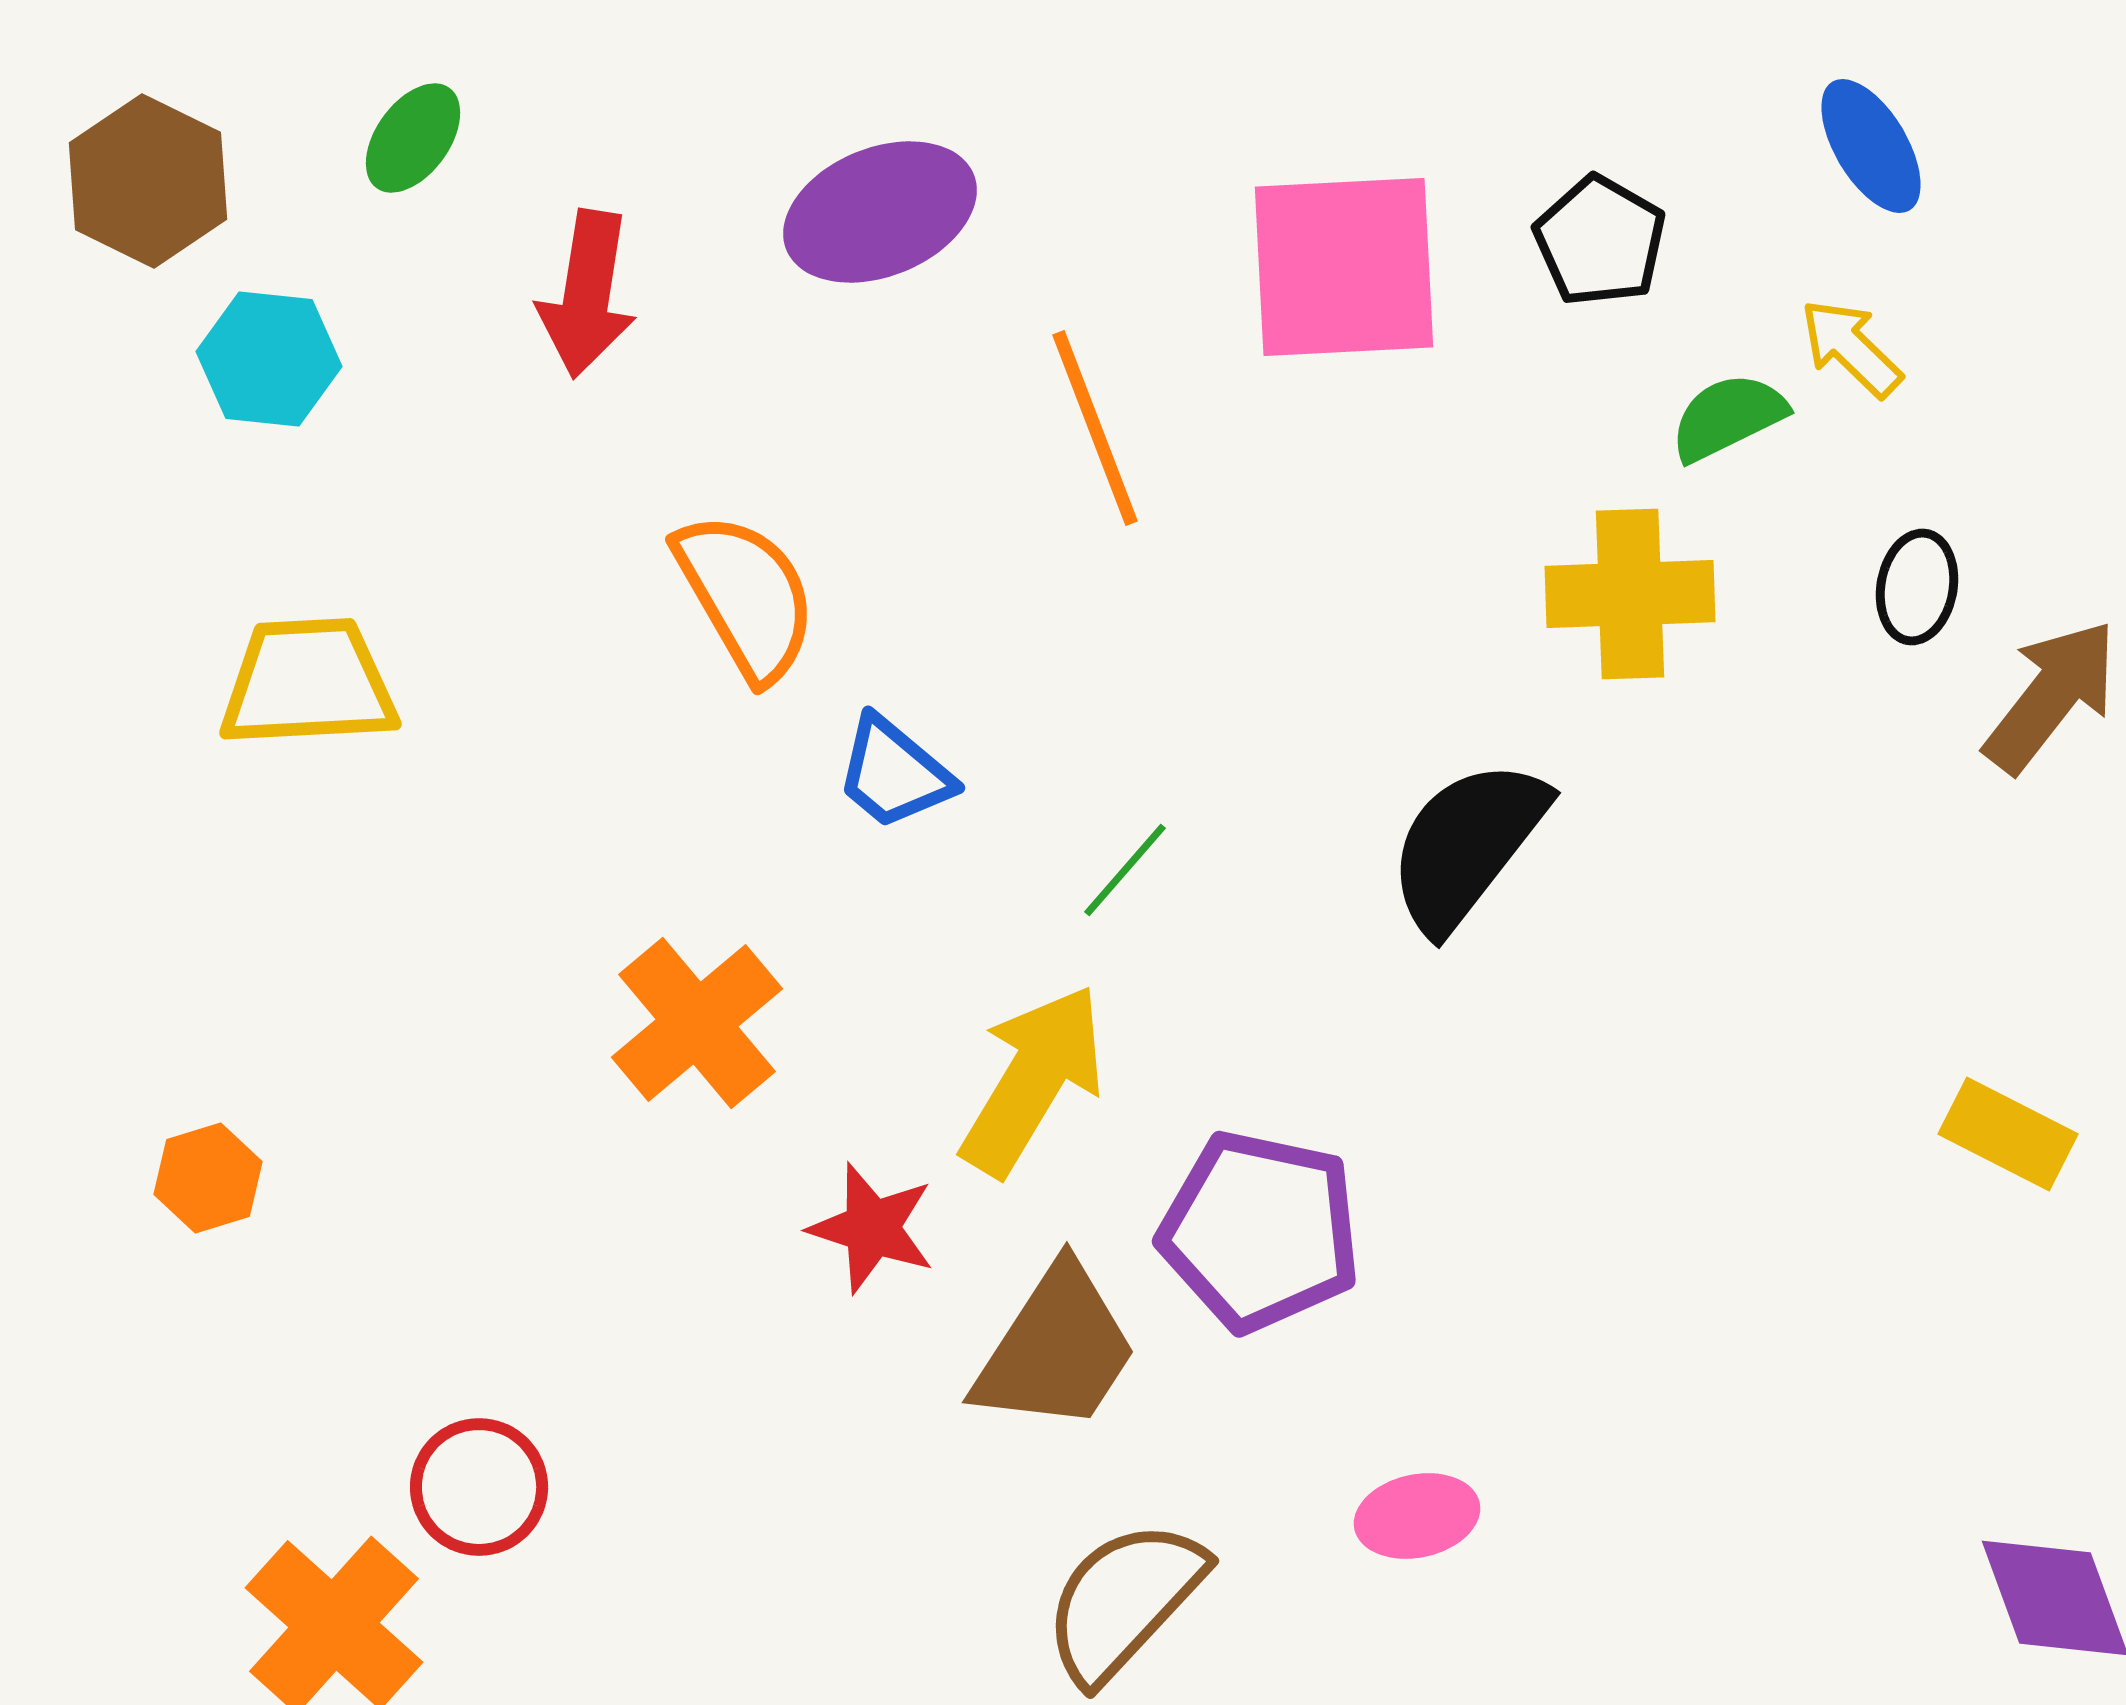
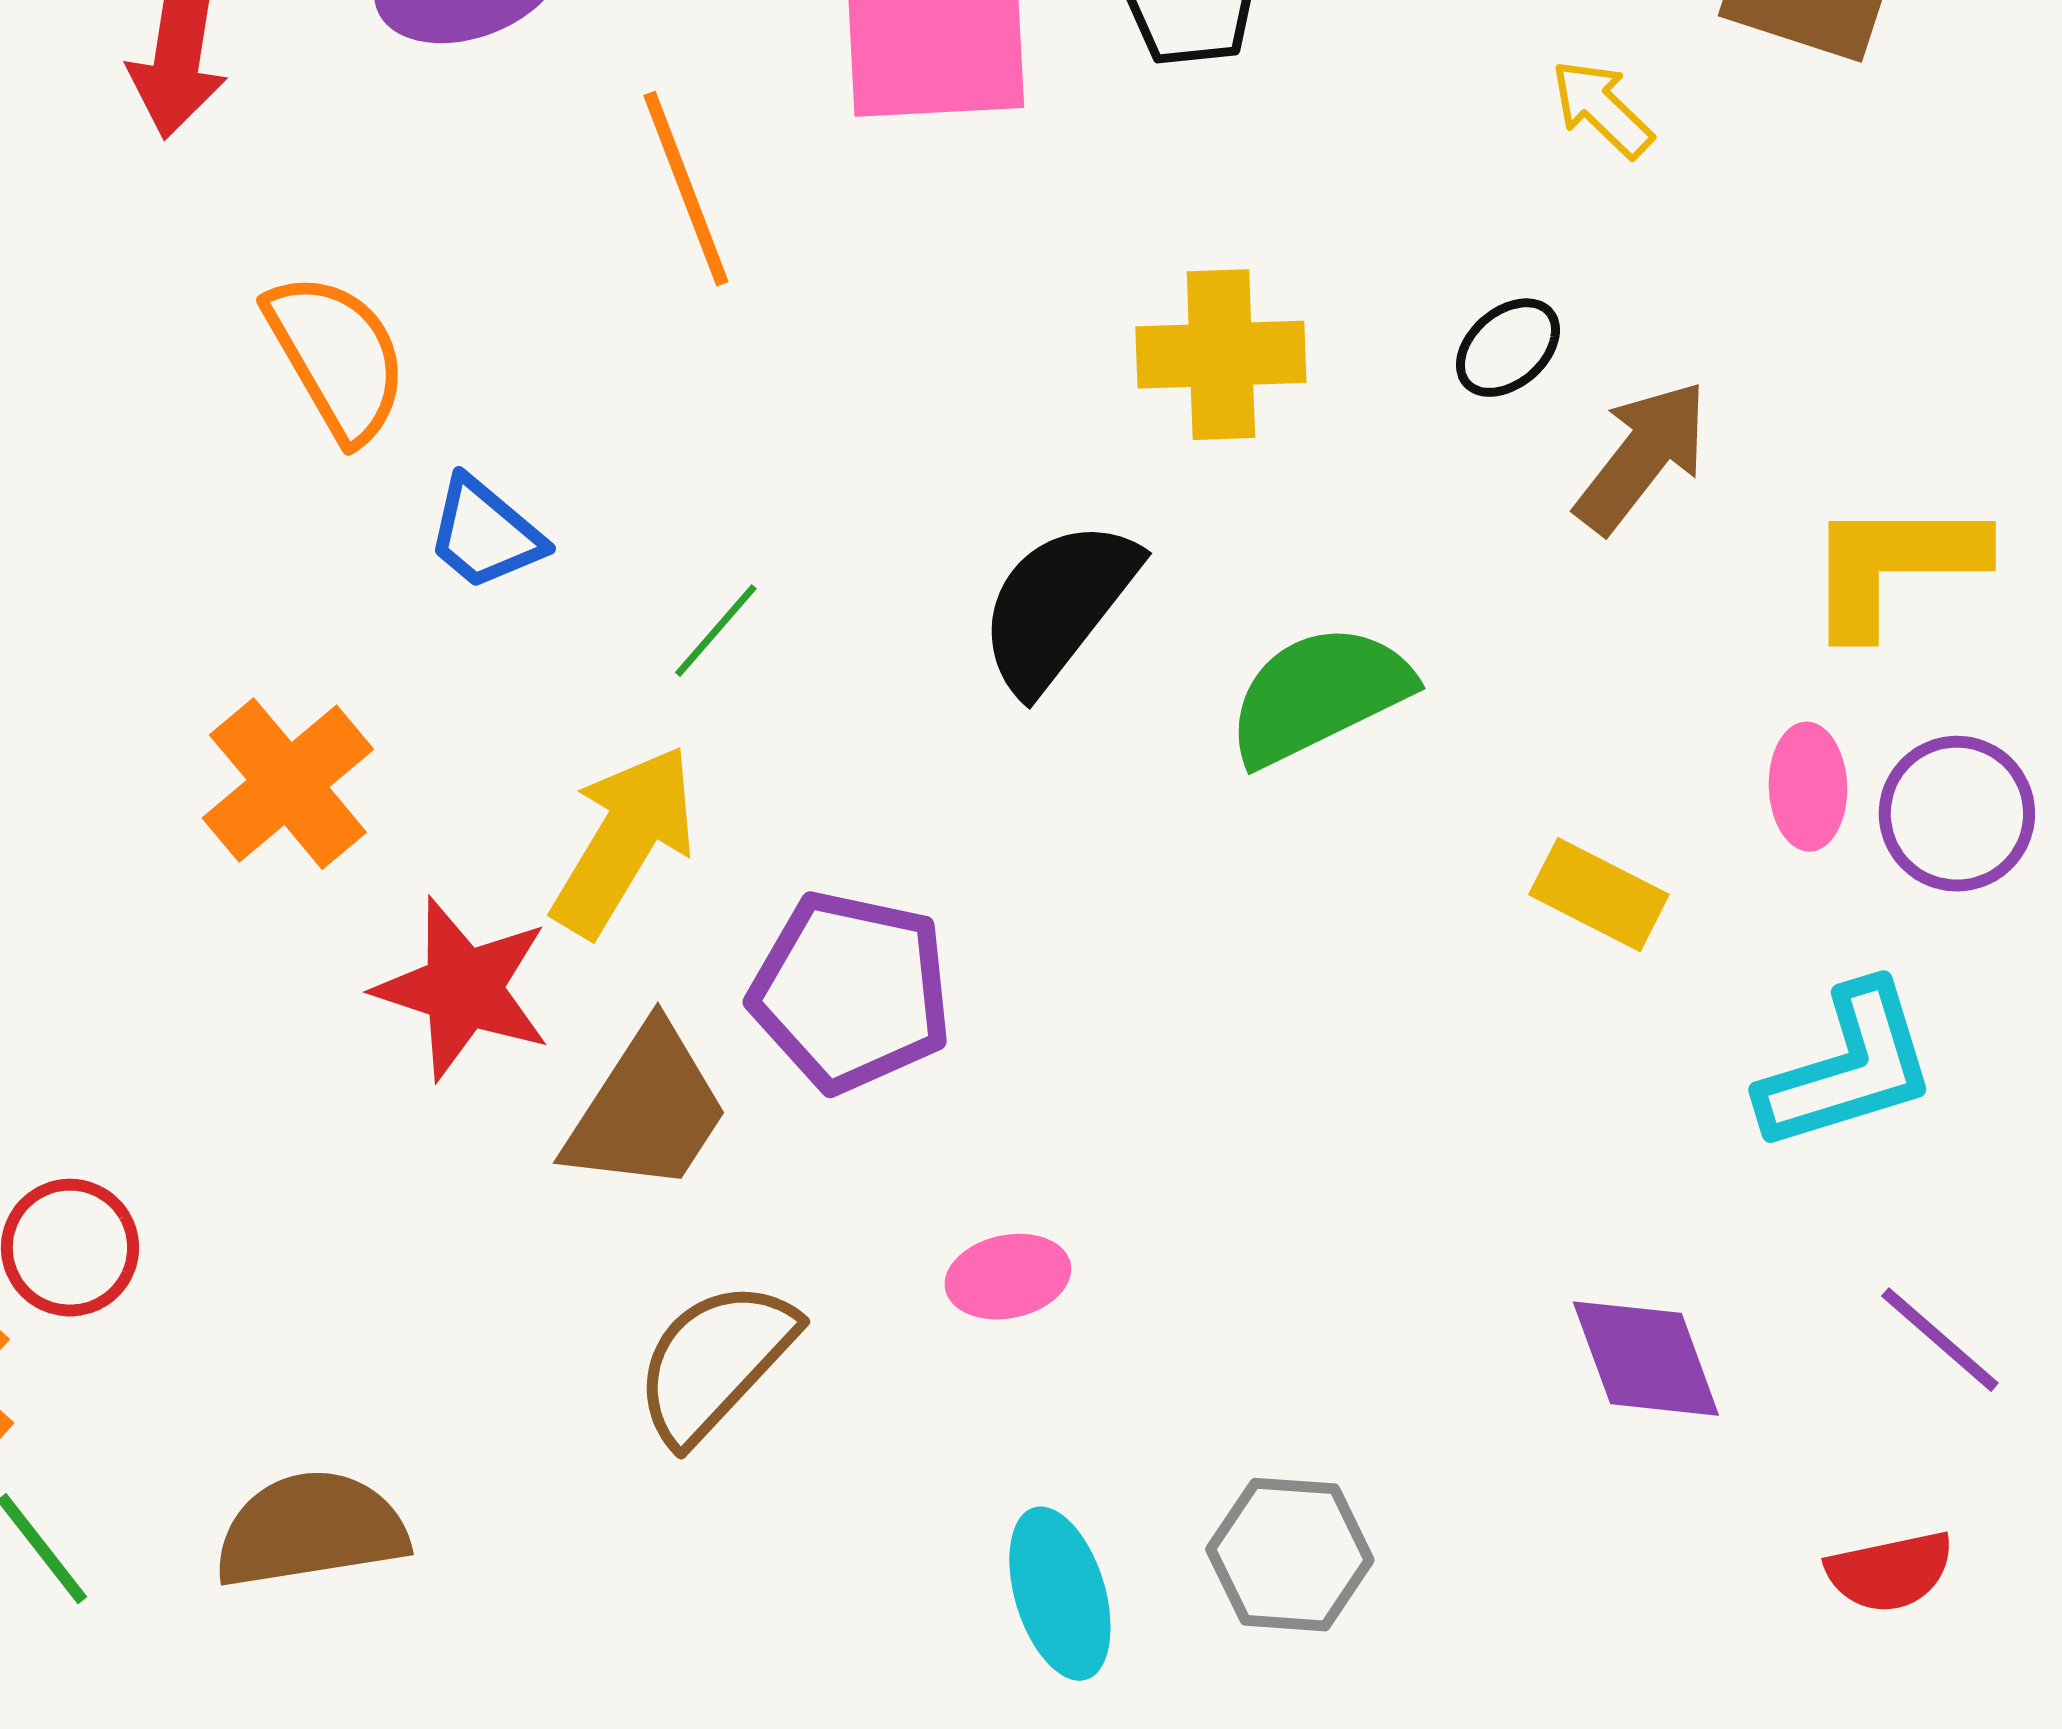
yellow arrow: (1851, 348) -> (1602, 109), moved
green semicircle: (1728, 417) -> (1319, 695), moved, size x1.6
black ellipse: (1917, 587) -> (1508, 348), turned 39
red star: (872, 1228) -> (463, 989), size x1.4

